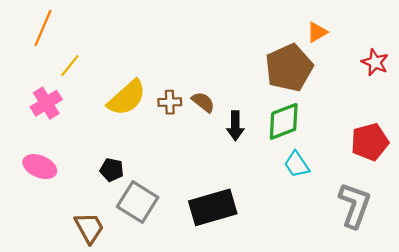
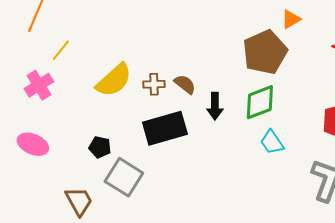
black rectangle: (213, 207) -> (165, 128), moved

